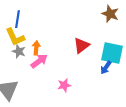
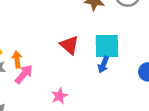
red triangle: (82, 46) -> (69, 45), turned -30

